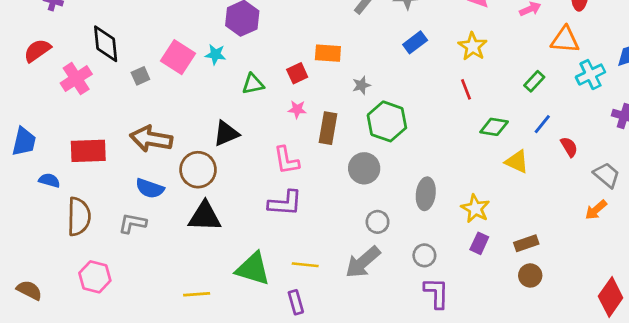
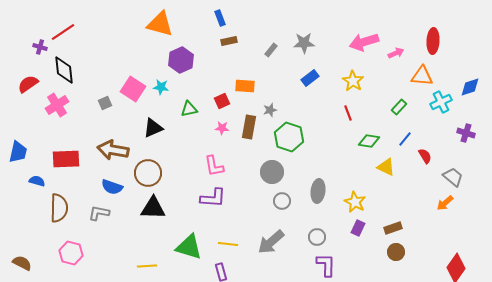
black diamond: (106, 44) -> (64, 70), moved
brown rectangle: (328, 128) -> (249, 127), moved
black triangle: (226, 133) -> (153, 128), moved
gray circle: (378, 222) -> (282, 201), moved

